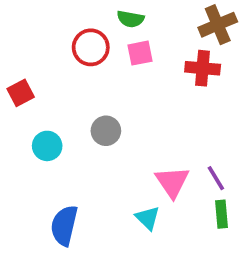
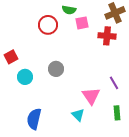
pink square: (140, 53) -> (82, 23), moved
red square: (21, 93) -> (11, 57), moved
purple line: (216, 178) -> (114, 83), moved

